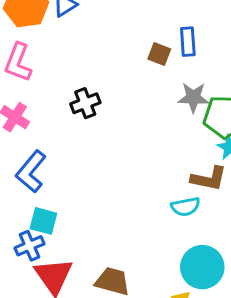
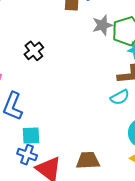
blue cross: (30, 246) -> (27, 155), turned -30

